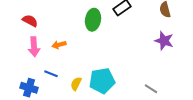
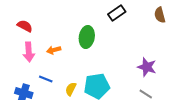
green ellipse: (93, 20) -> (87, 37), moved
purple star: (164, 41) -> (147, 67), moved

